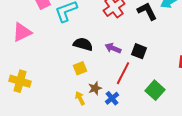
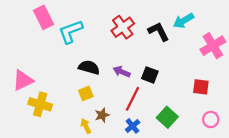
pink triangle: (22, 32) -> (23, 80), moved
yellow cross: (20, 81) -> (40, 104), moved
blue cross: (112, 98) -> (133, 126), moved

